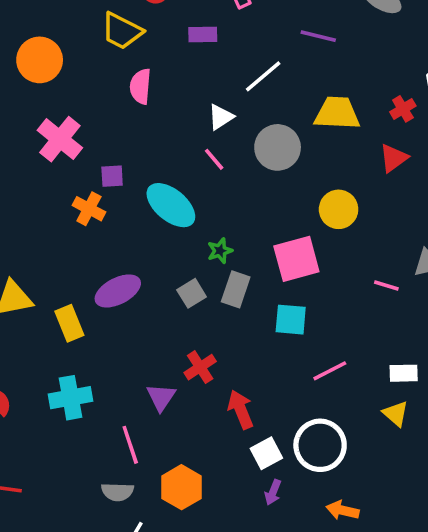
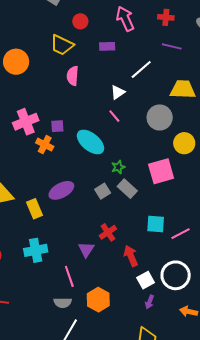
pink cross: (60, 139) -> (26, 122), moved, turned 30
gray circle: (278, 147) -> (160, 117), moved
gray rectangle: (236, 289) -> (127, 189), turned -66
cyan square: (291, 320) -> (156, 224), moved

